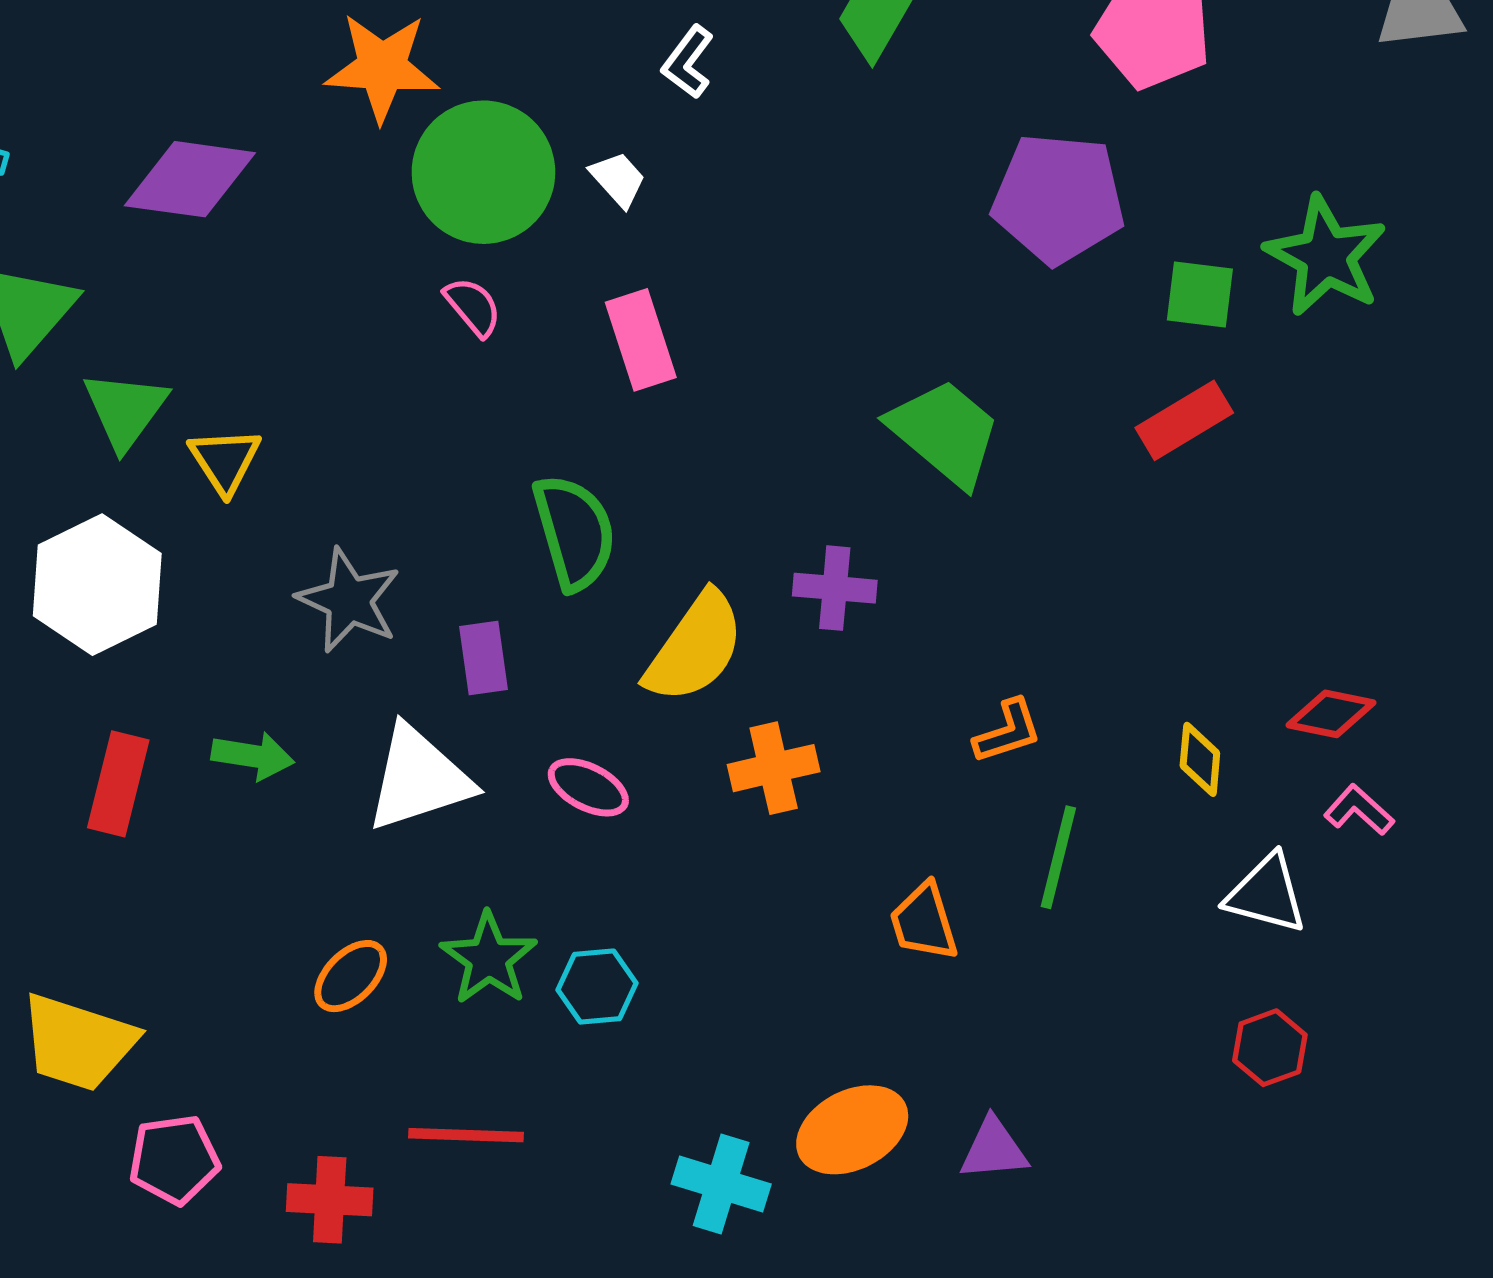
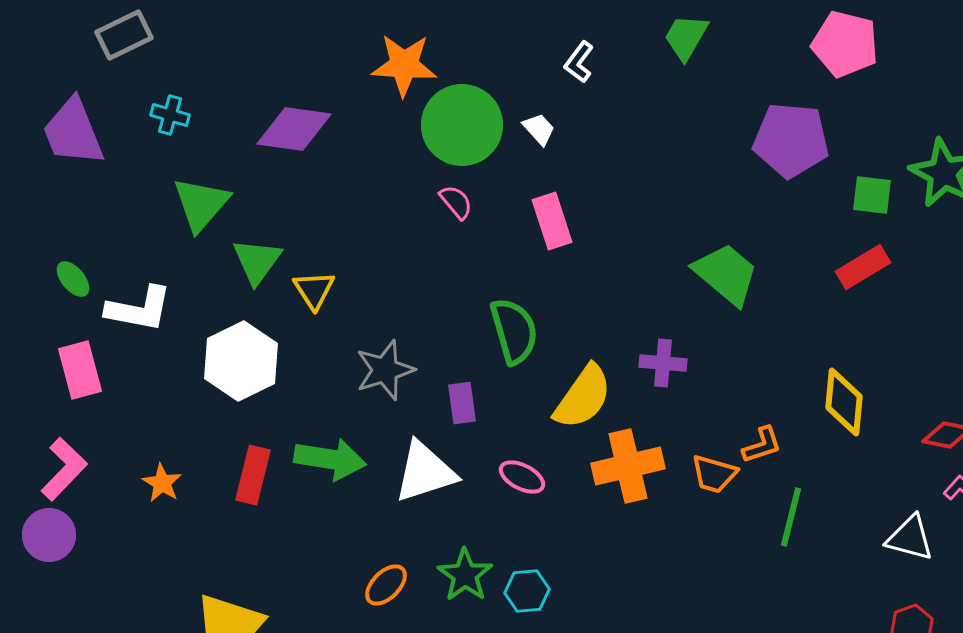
gray star: (349, 600) -> (385, 370), turned 30
green arrow: (253, 756) -> (330, 459), size x1.5
yellow diamond: (1200, 759) -> (844, 402), moved, size x1.6
orange cross: (774, 768) -> (628, 466), size x1.4
orange trapezoid: (924, 922) -> (714, 474), moved, turned -57

